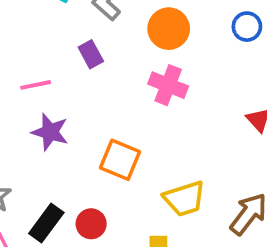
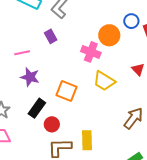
orange circle: (169, 29) -> (109, 35), moved
yellow trapezoid: (184, 199) -> (104, 81), moved, turned 50
black rectangle: (46, 223) -> (37, 108), moved

